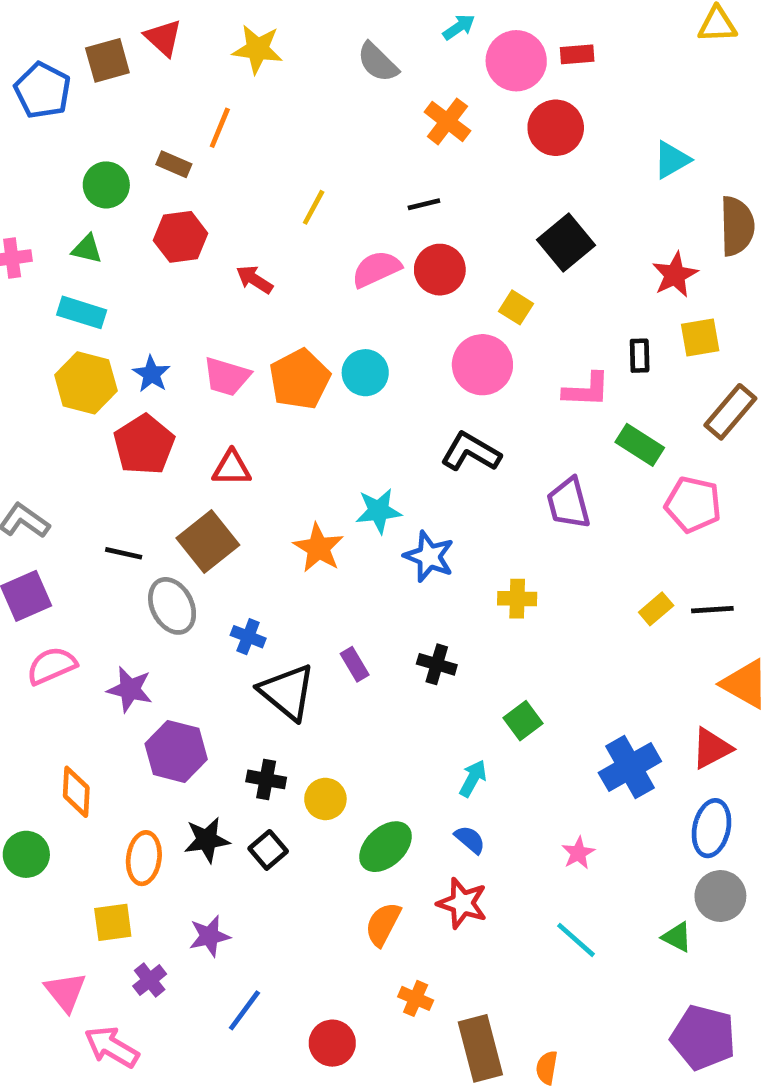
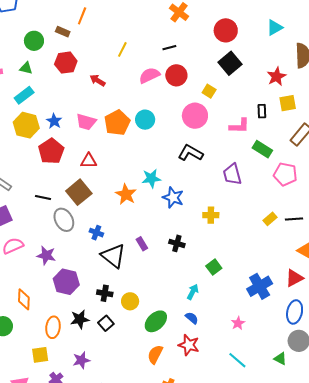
red circle: (556, 128) -> (226, 30), moved
cyan rectangle: (82, 312) -> (24, 95), turned -54

